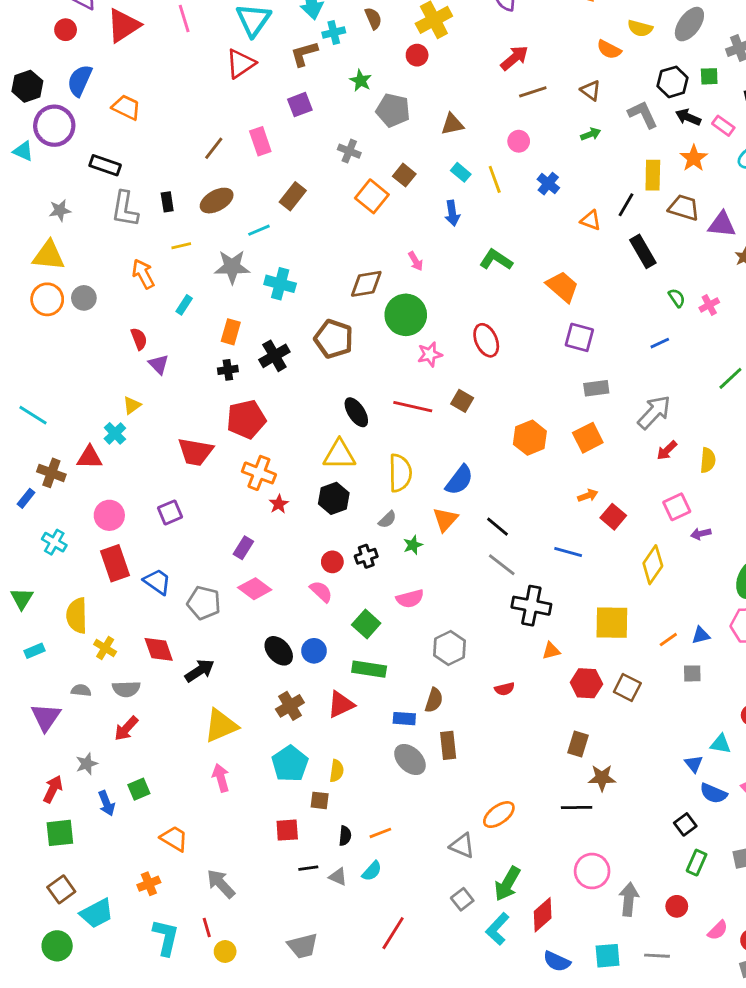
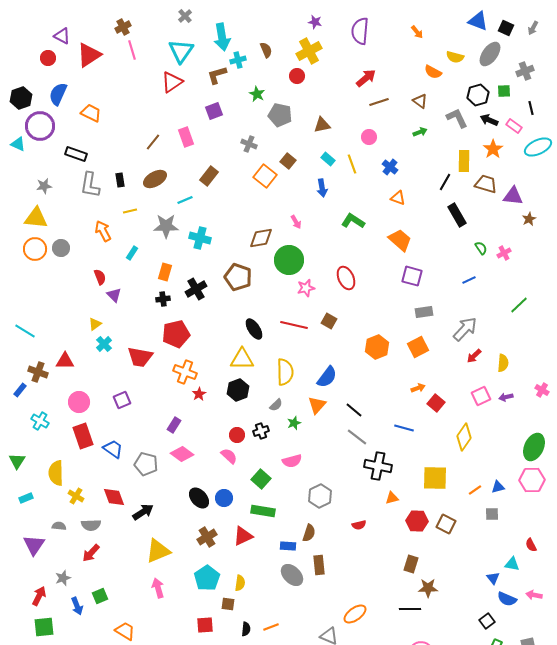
orange triangle: (591, 220) -> (398, 198), moved
cyan cross: (115, 433) -> (104, 344), moved
purple arrow: (701, 534) -> (506, 397), moved

